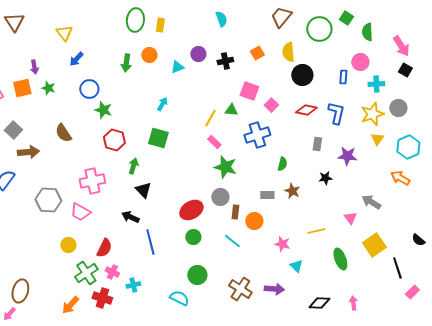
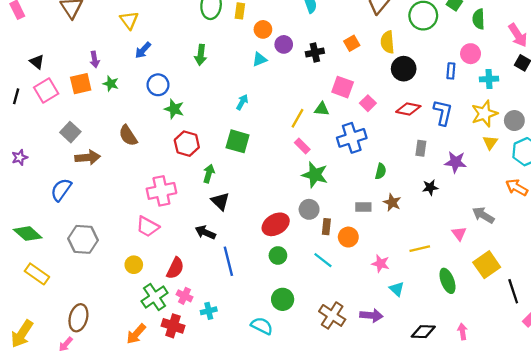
orange circle: (149, 55) -> (263, 29), moved
gray circle: (398, 108) -> (514, 121), moved
gray hexagon: (48, 200) -> (83, 239), moved

